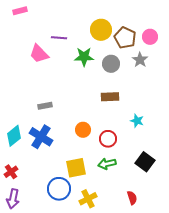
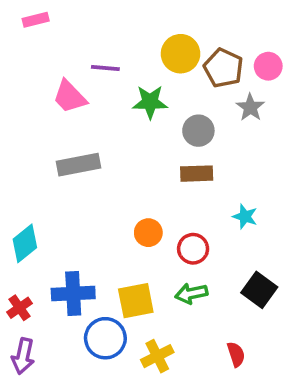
gray circle: (111, 64) -> (198, 131), moved
gray rectangle: (45, 106) -> (79, 165), moved, size x1.6
blue cross: (41, 137) -> (73, 293), moved, turned -35

